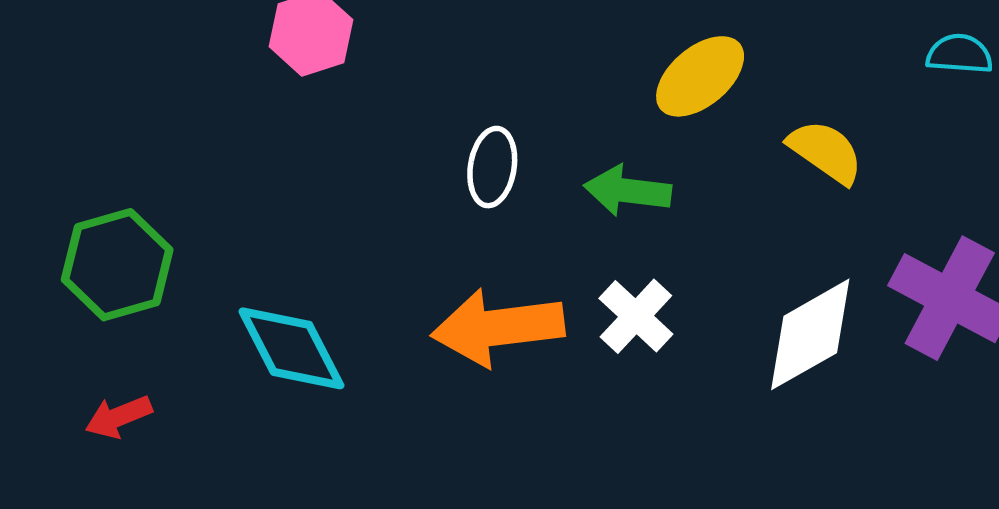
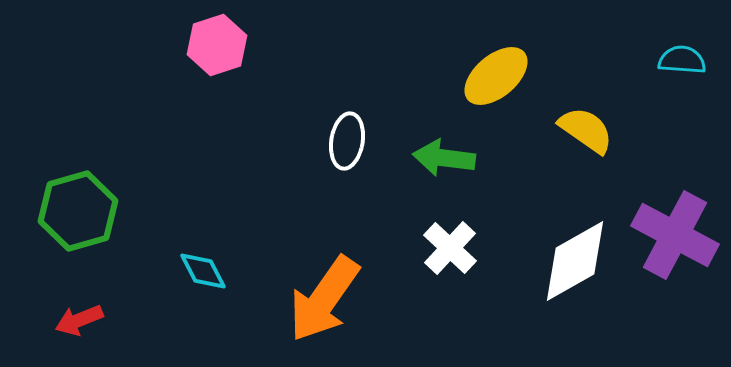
orange arrow: (498, 327) -> (324, 299), moved, turned -48
cyan diamond: (291, 348) -> (203, 271), size x0.6

